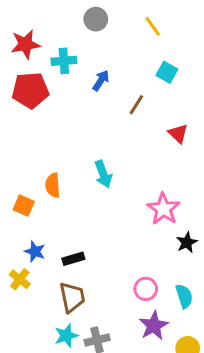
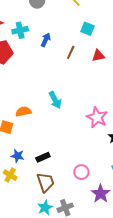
red triangle: (178, 134) -> (98, 56), moved, turned -48
orange semicircle: (53, 185) -> (23, 112), turned 91
pink circle: (146, 289) -> (81, 172), moved

